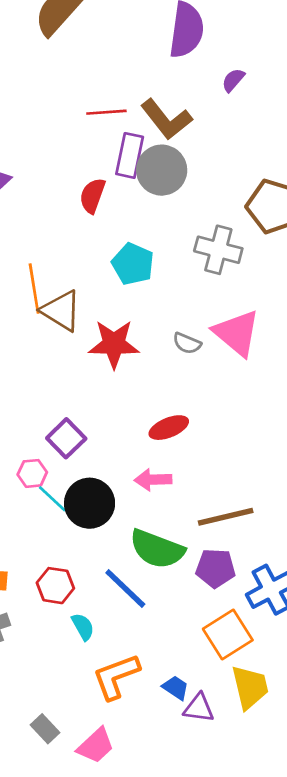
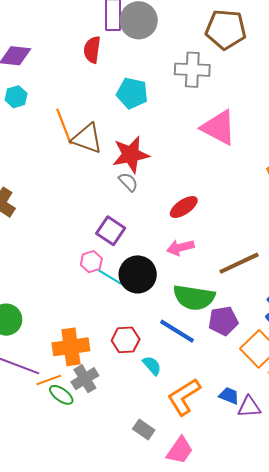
gray semicircle: (187, 343) -> (128, 182), moved, turned -145
purple pentagon: (215, 568) -> (223, 321), moved
gray rectangle: (45, 729) -> (144, 430), moved

